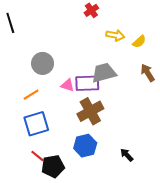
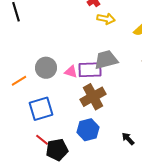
yellow arrow: (115, 35) -> (106, 19), moved
gray circle: (43, 63) -> (46, 68), moved
orange line: (31, 95) -> (19, 81), moved

